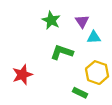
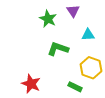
purple triangle: (82, 21) -> (73, 11), moved
red star: (22, 75) -> (31, 84), moved, turned -30

